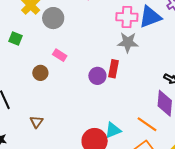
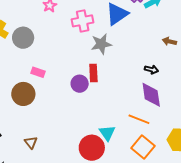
pink cross: (127, 17) -> (83, 21), moved
brown circle: (40, 73) -> (23, 94), size x1.5
cyan triangle: (113, 130) -> (107, 133), turned -30

